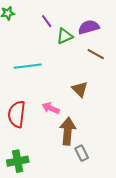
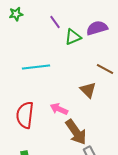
brown line: (96, 54) -> (105, 69), moved
brown arrow: (68, 131) -> (76, 132), turned 140

